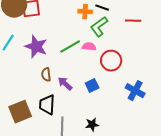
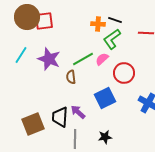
pink semicircle: (89, 47) -> (102, 59), turned -48
brown semicircle: (46, 75) -> (71, 77), moved
purple arrow: (65, 84) -> (78, 112), moved
blue square: (92, 86) -> (105, 98), size x1.5

